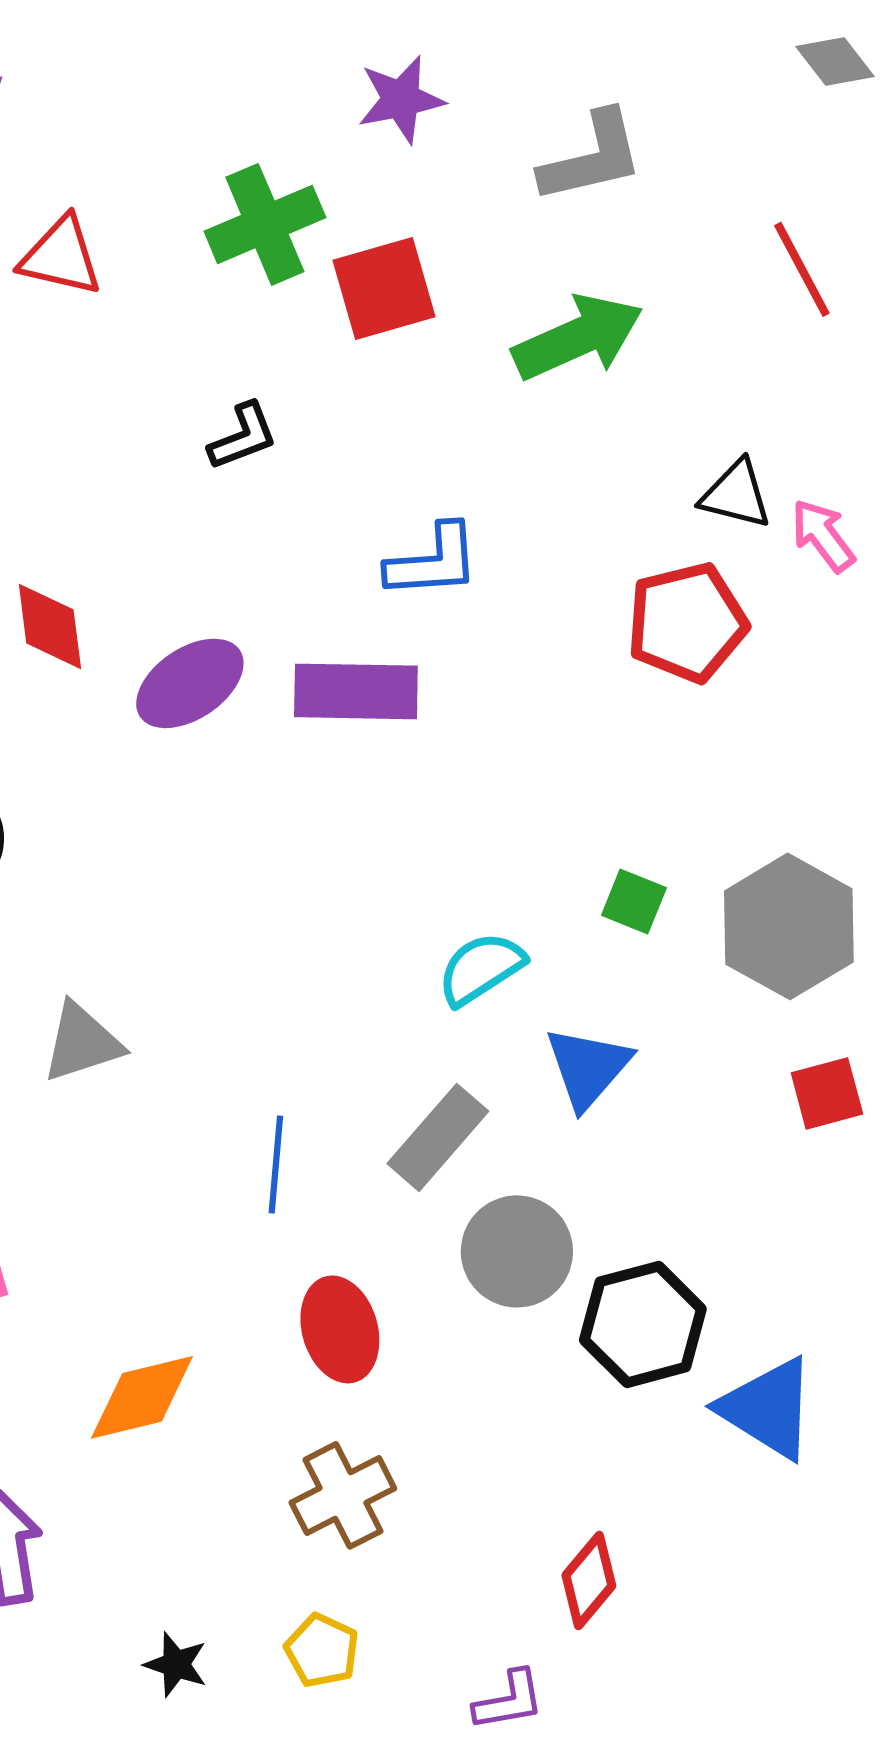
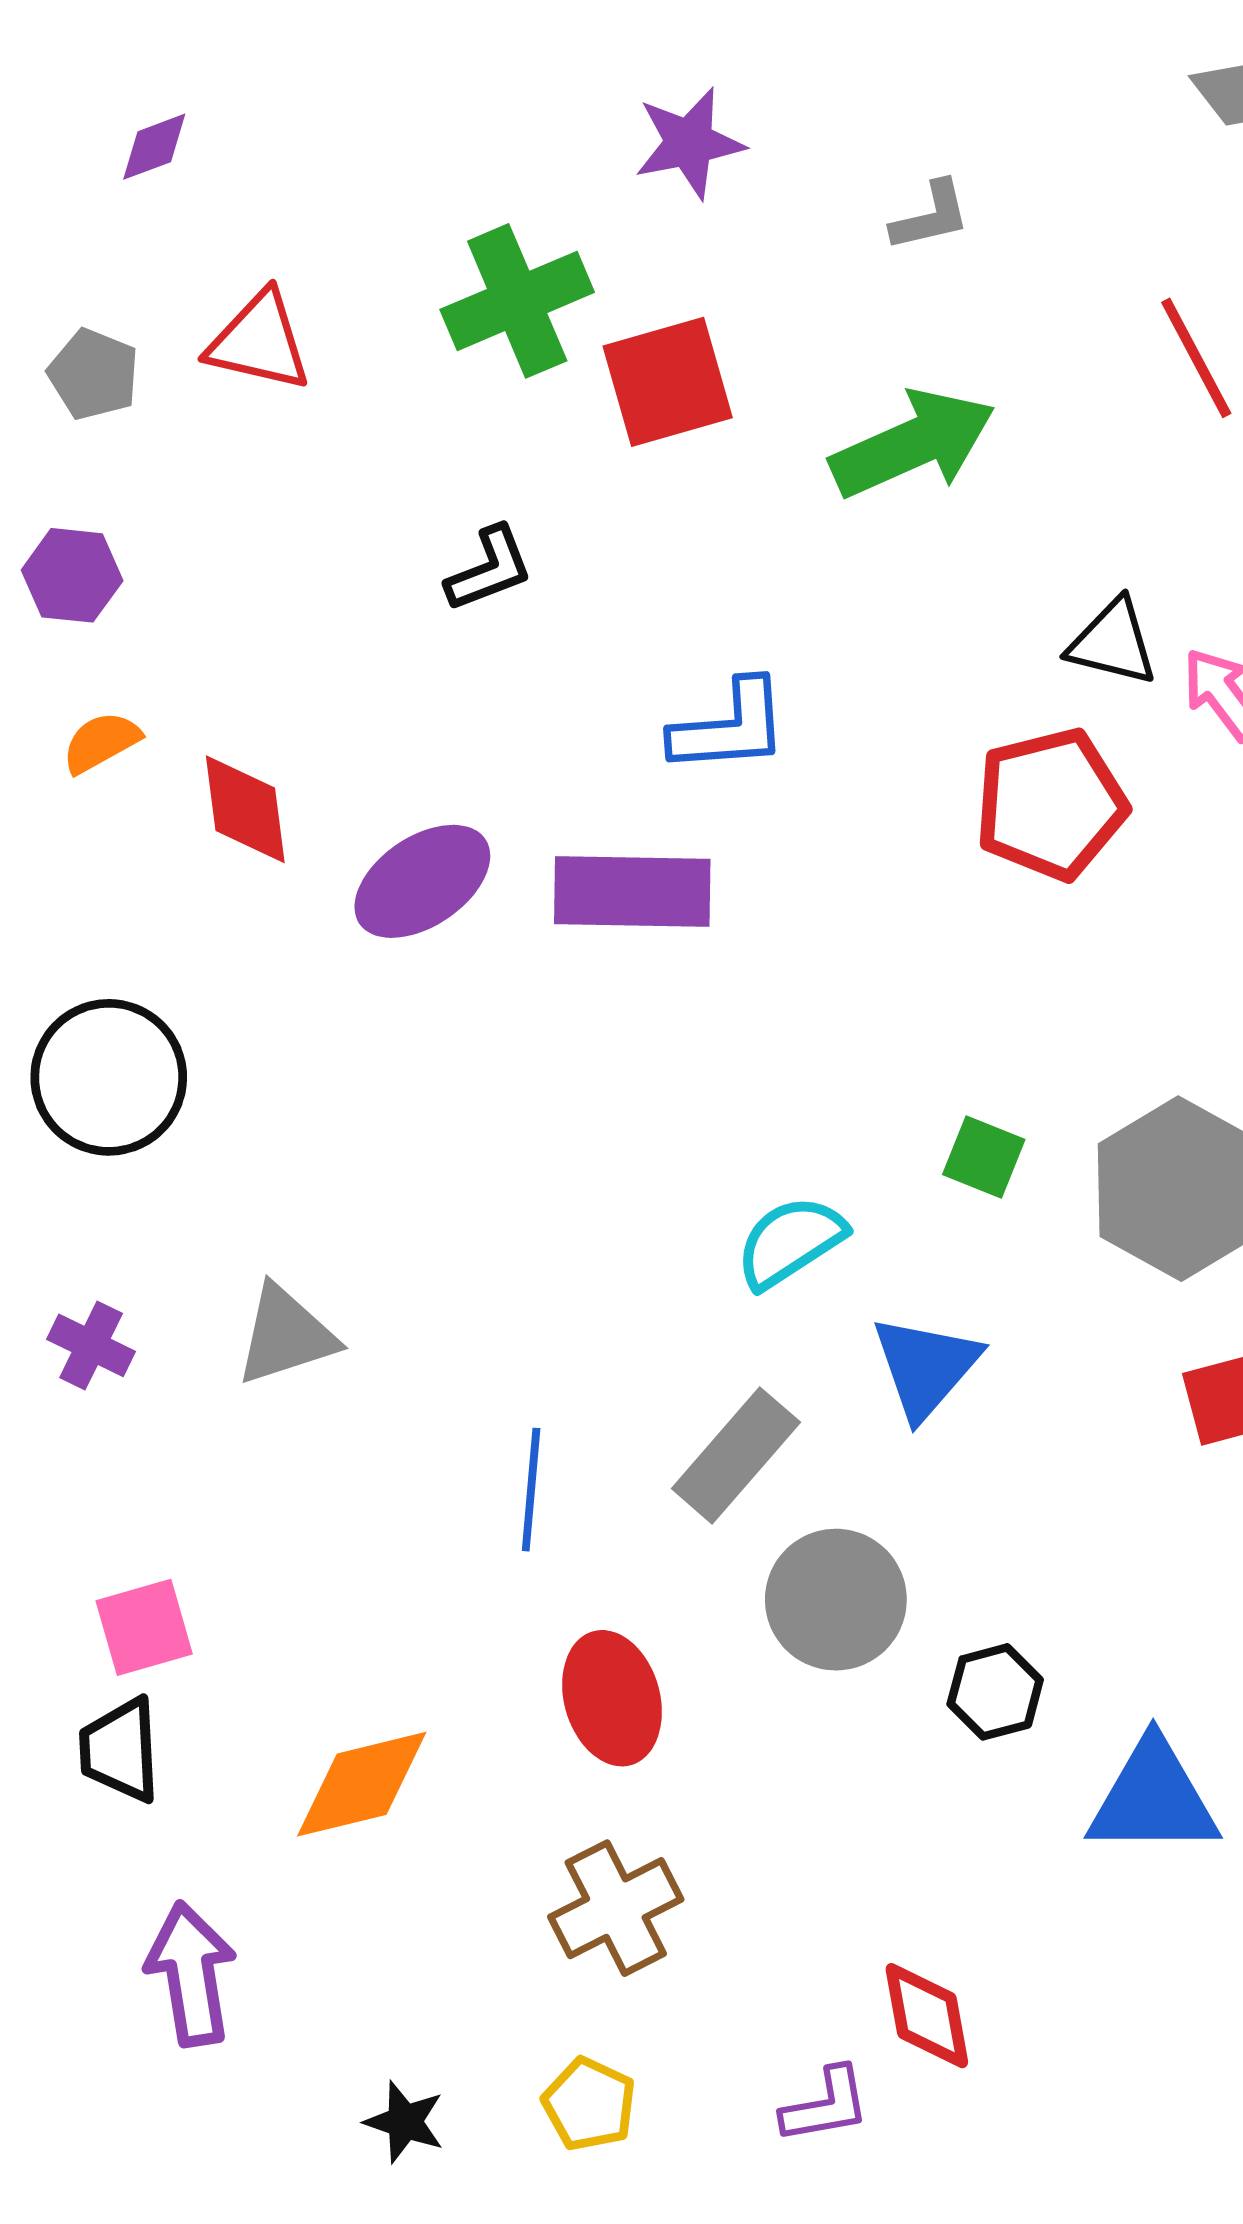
gray L-shape: (592, 157) -> (931, 216), size x0.6
black hexagon: (643, 1324) -> (995, 1692), size x0.6
blue triangle: (768, 1408) -> (1153, 1798), turned -32
red diamond: (589, 1580) -> (927, 2016), turned -50
purple L-shape: (509, 1700) -> (826, 2105), moved

